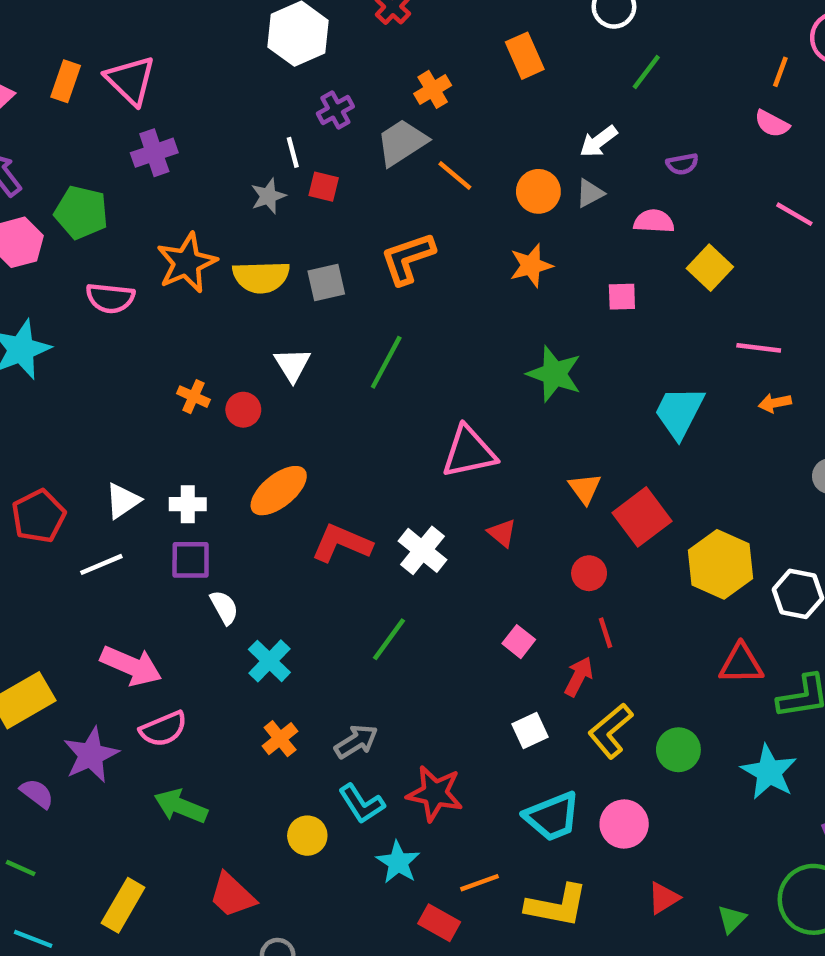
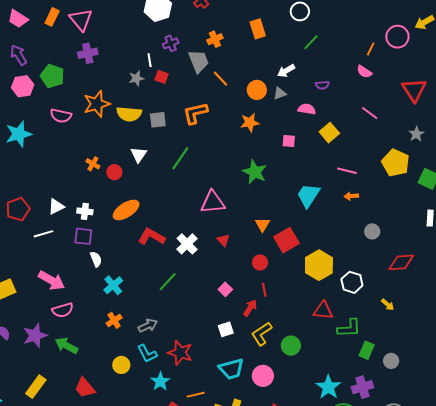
gray trapezoid: (402, 142) -> (199, 61), turned 95
purple star: (91, 755) -> (35, 335), moved
cyan star: (769, 772) -> (328, 387), moved

